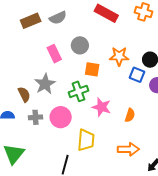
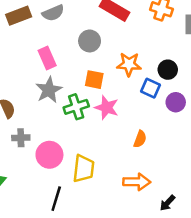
gray circle: (80, 45) -> (90, 41), moved
gray star: (45, 84) -> (49, 90), moved
pink star: (101, 107) -> (107, 108), moved
pink circle: (61, 117) -> (49, 155), moved

